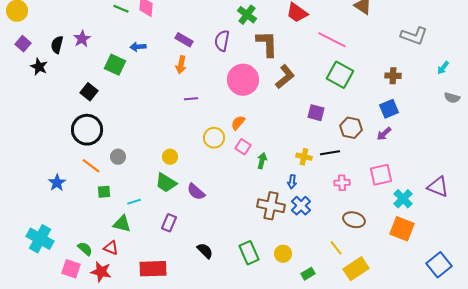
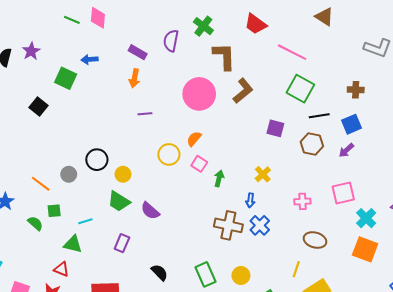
purple semicircle: (222, 41) -> (171, 41), moved
black circle: (87, 130) -> (97, 160), moved, size x0.7
black line: (330, 153) -> (319, 116), moved
yellow cross: (304, 157) -> (263, 174), turned 35
yellow line: (336, 248) -> (296, 269), turned 56
green semicircle: (85, 249) -> (35, 223), moved

